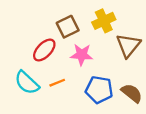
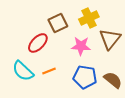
pink star: (82, 55) -> (81, 46), moved

